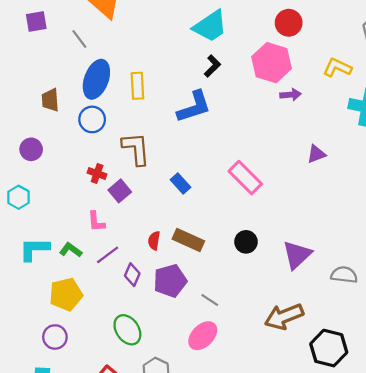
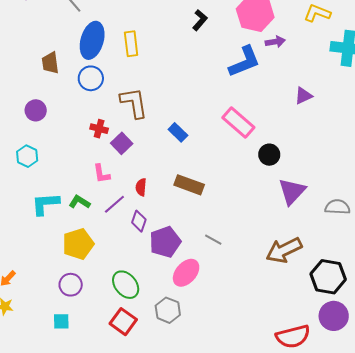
blue L-shape: (194, 107) -> (244, 62), moved
red semicircle: (154, 241) -> (141, 187), moved
black circle: (246, 242) -> (269, 155), moved
purple pentagon: (170, 281) -> (165, 242), moved
green ellipse: (127, 330) -> (126, 285), moved
pink ellipse: (203, 336) -> (186, 273), moved

